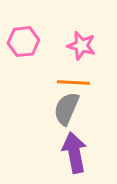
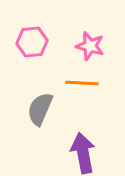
gray semicircle: (66, 109) -> (40, 109), moved

